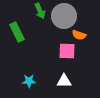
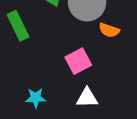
pink square: (67, 51) -> (78, 61), moved, turned -30

